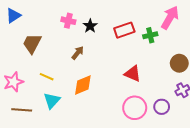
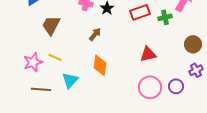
red triangle: (133, 74) -> (148, 54), turned -36
yellow line: (47, 77) -> (55, 57), moved
orange diamond: (83, 85) -> (100, 65), turned -60

